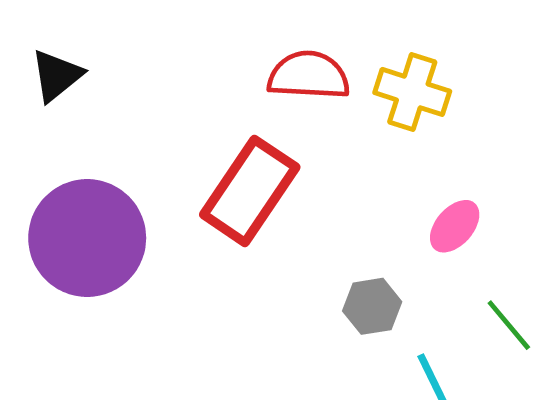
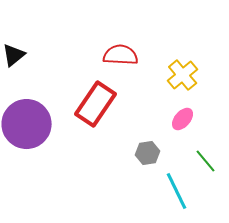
yellow cross: (412, 92) -> (183, 75), moved, turned 32

